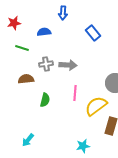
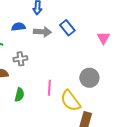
gray arrow: (68, 65) -> (42, 32), moved
yellow semicircle: (96, 106) -> (70, 101), turned -90

